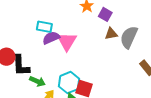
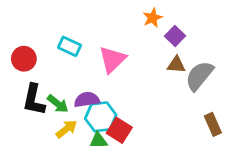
cyan rectangle: (44, 27) -> (69, 46), moved
purple semicircle: (51, 38) -> (87, 100), moved
black L-shape: (21, 66) -> (34, 100), moved

